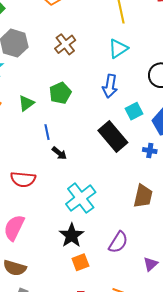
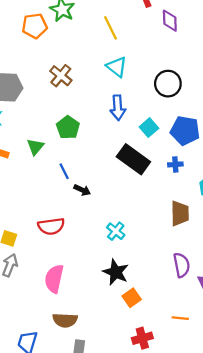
cyan triangle: (118, 49) -> (117, 67), turned -35
cyan cross: (81, 198) -> (116, 231), size x0.6
purple semicircle: (118, 242) -> (182, 265), moved, turned -30

